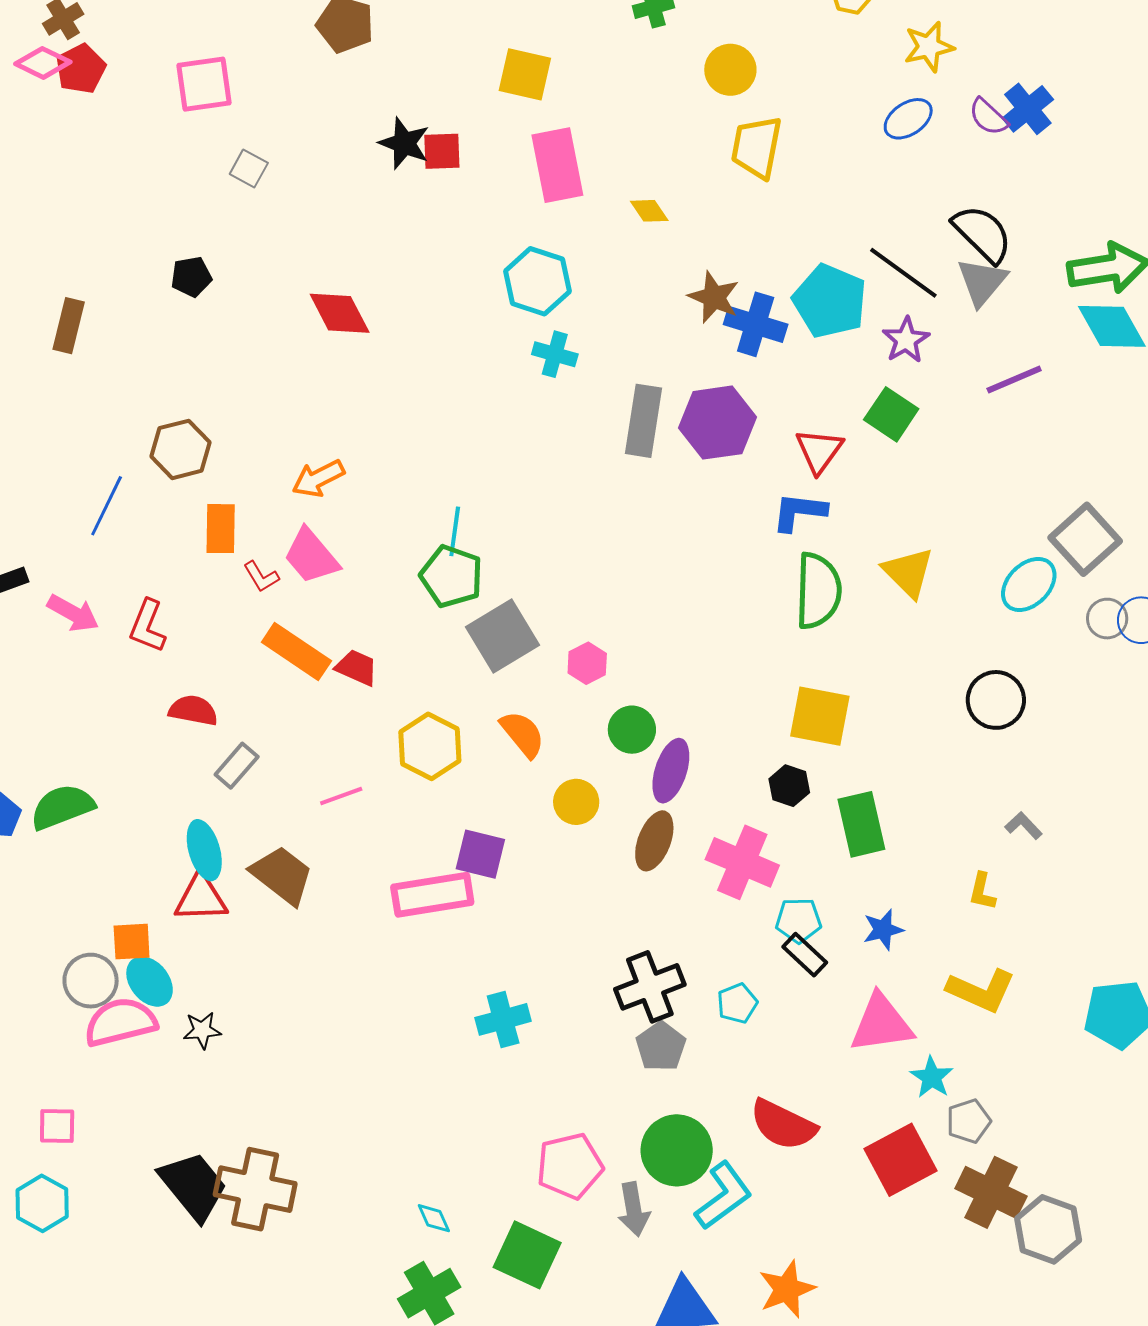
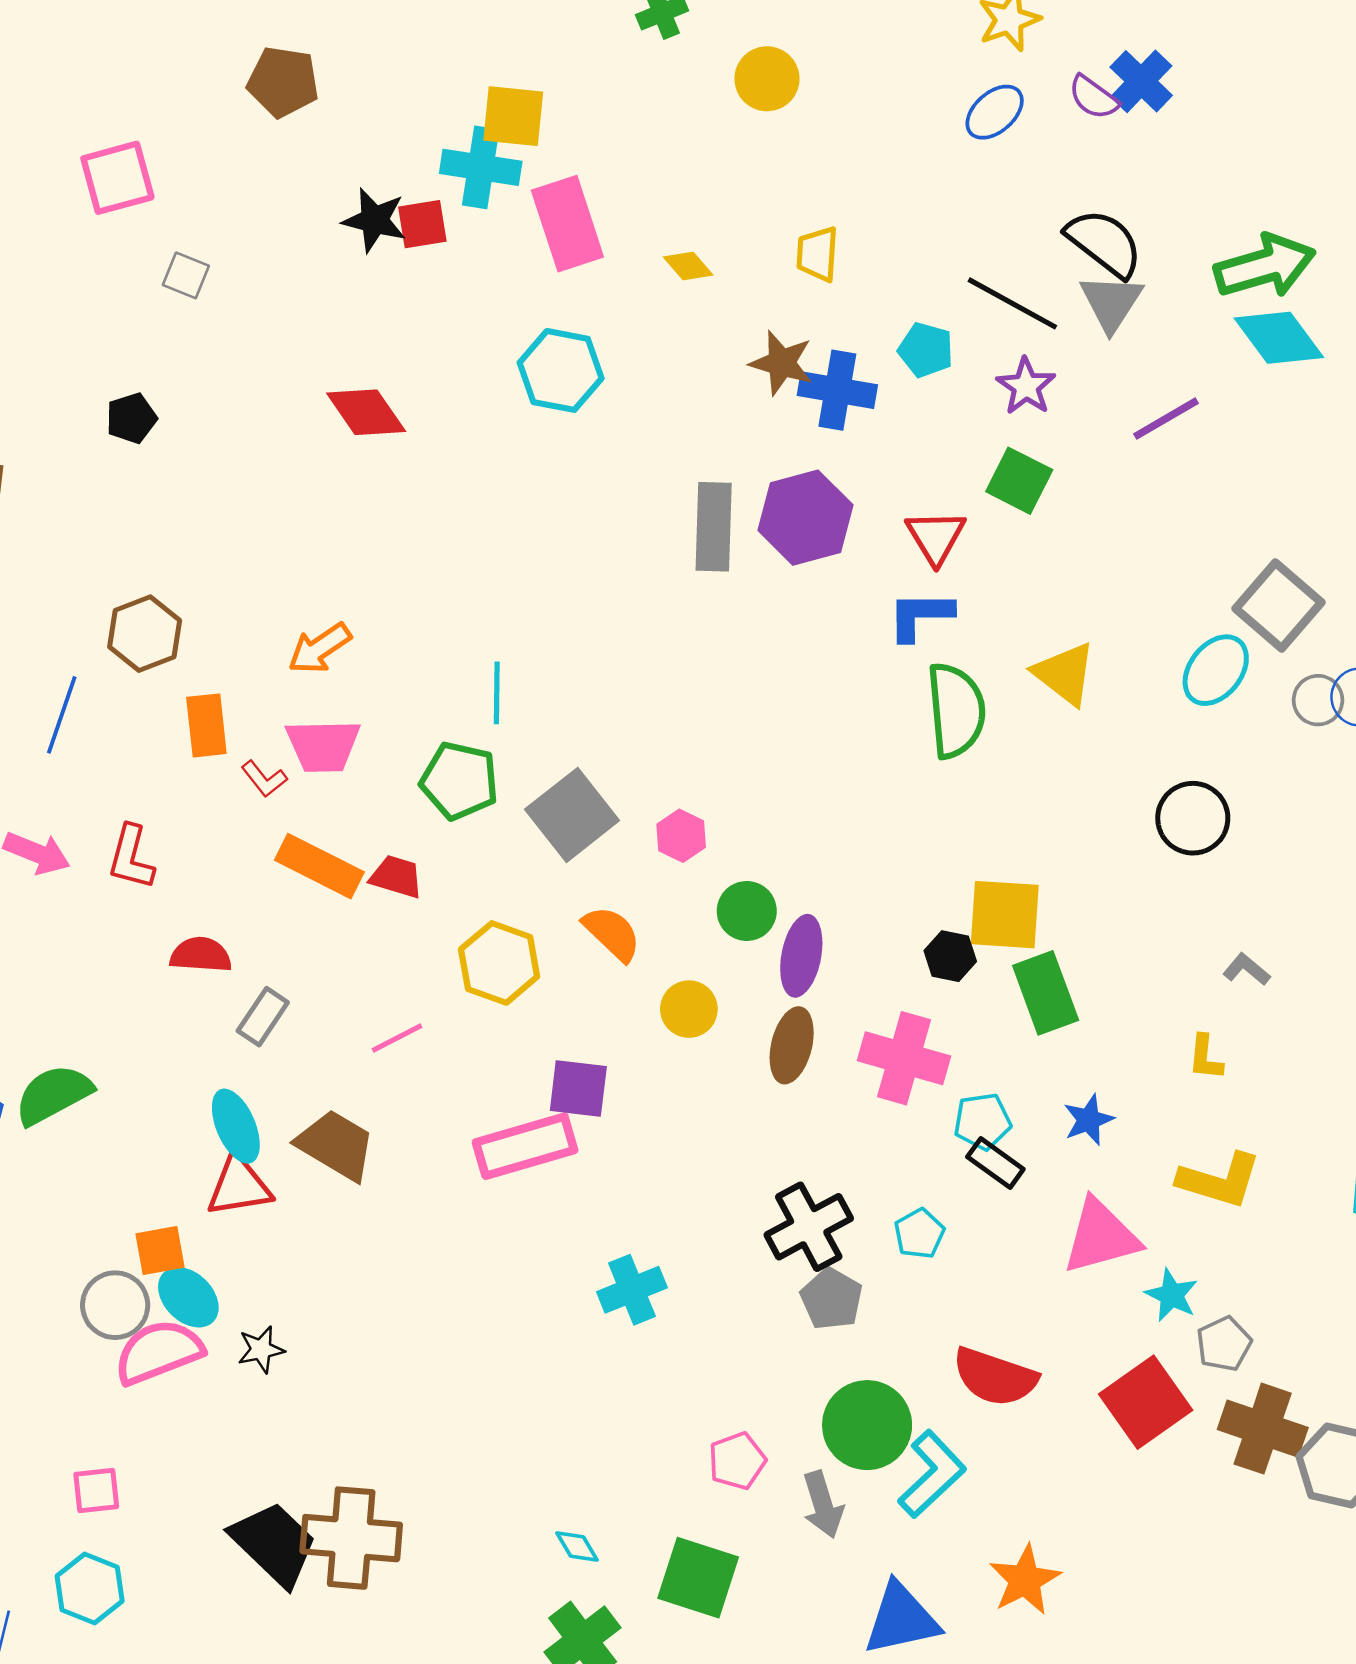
yellow trapezoid: (757, 147) -> (817, 254), moved, size x0.7
cyan pentagon: (830, 301) -> (926, 350), size x0.6
red diamond: (340, 313) -> (366, 412), moved
cyan cross: (555, 354) -> (481, 167), moved, size x1.4
pink trapezoid: (311, 556) -> (323, 746), turned -44
green pentagon: (451, 576) -> (459, 781), moved
yellow square: (820, 716) -> (1005, 915), moved
pink pentagon: (570, 1166) -> (737, 1461), size x0.7

